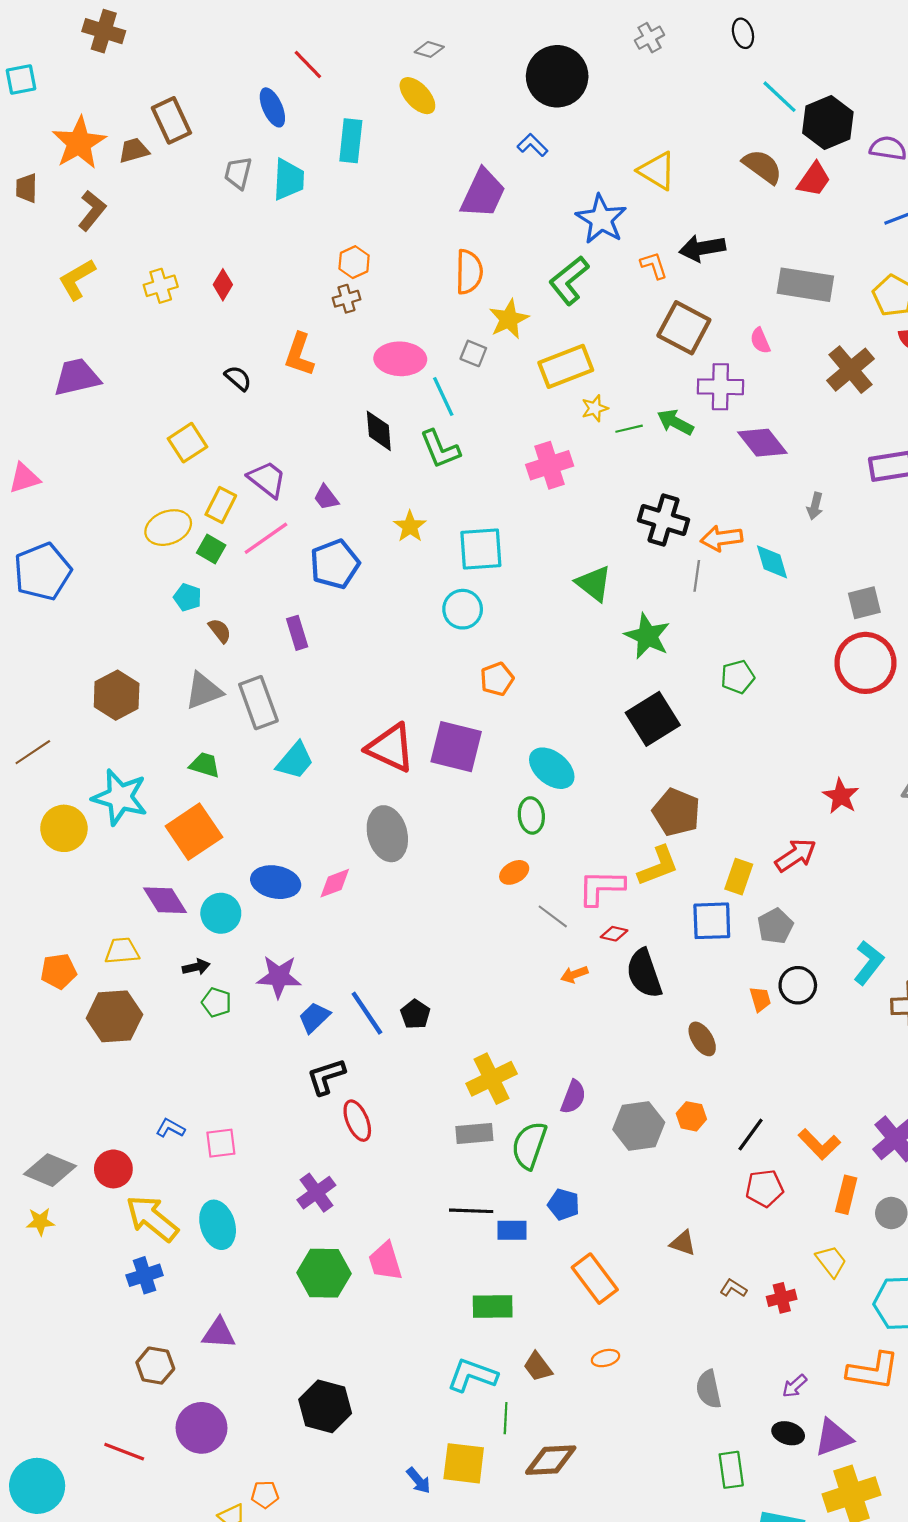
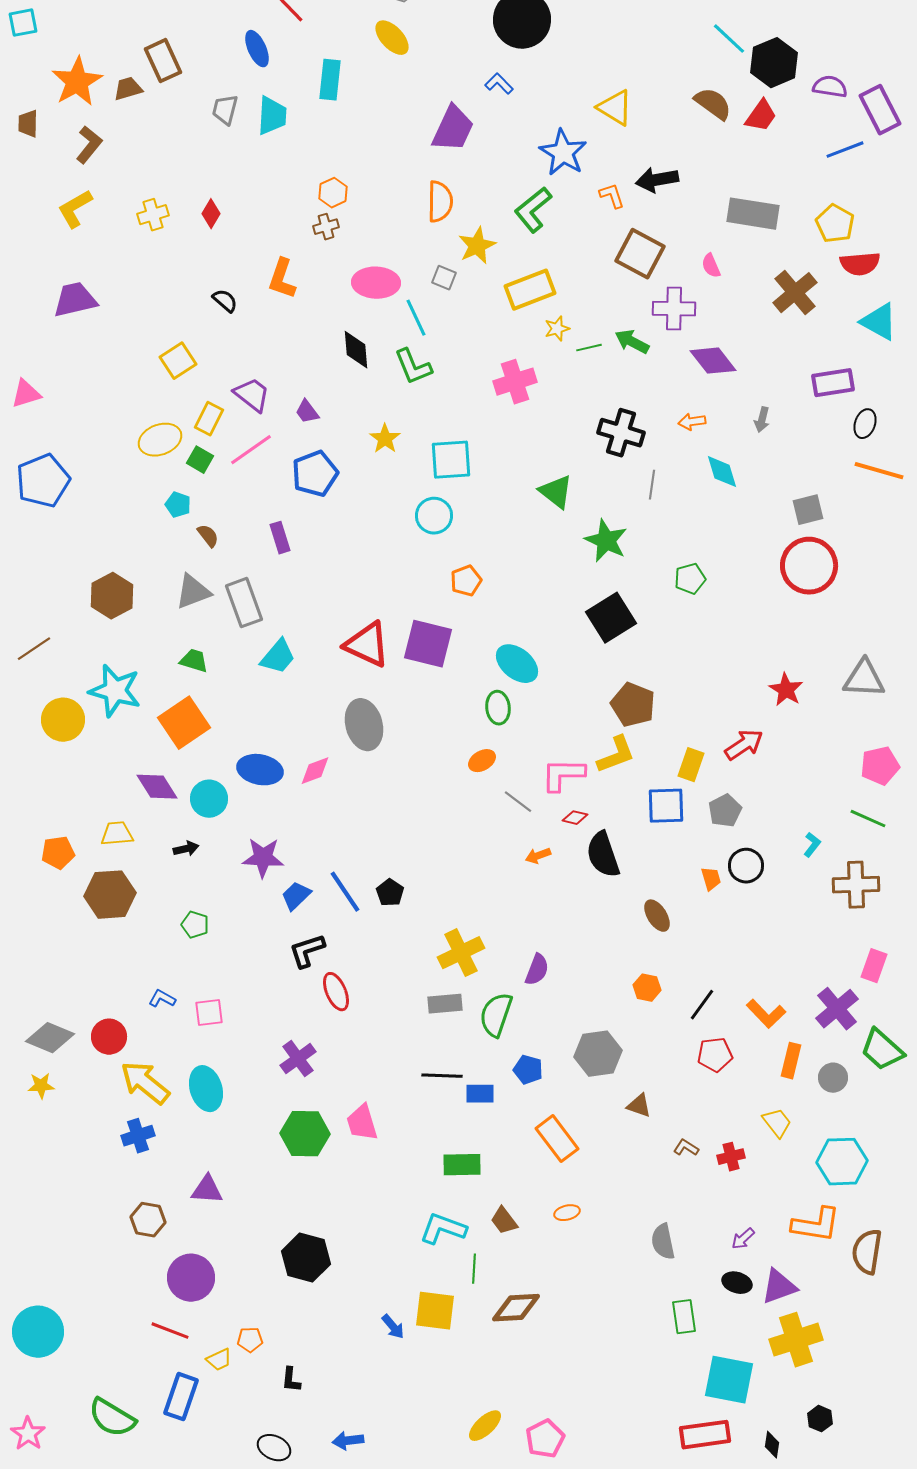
orange arrow: (722, 538) -> (692, 422), moved, size x0.7
cyan L-shape: (869, 963) -> (812, 845), size x0.6
green pentagon: (217, 1002) -> (195, 925), moved
gray hexagon: (639, 1126) -> (598, 1054), moved
red line: (124, 1452) -> (170, 1331), moved

